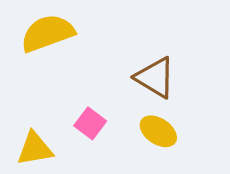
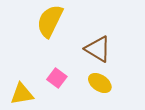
yellow semicircle: (47, 33) -> (50, 21), moved, turned -44

